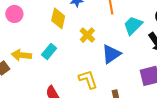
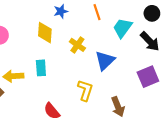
cyan rectangle: (49, 51) -> (41, 68), turned -35
yellow L-shape: (88, 79) -> (85, 90), turned 45

